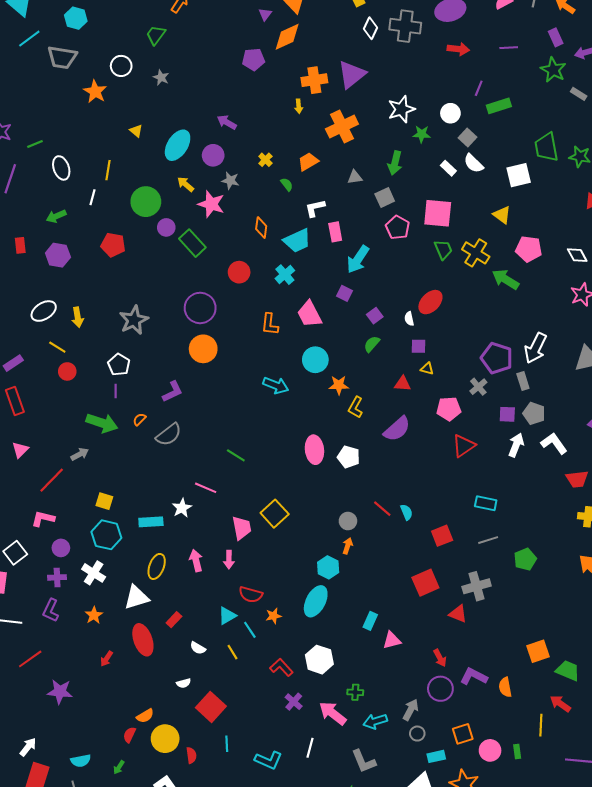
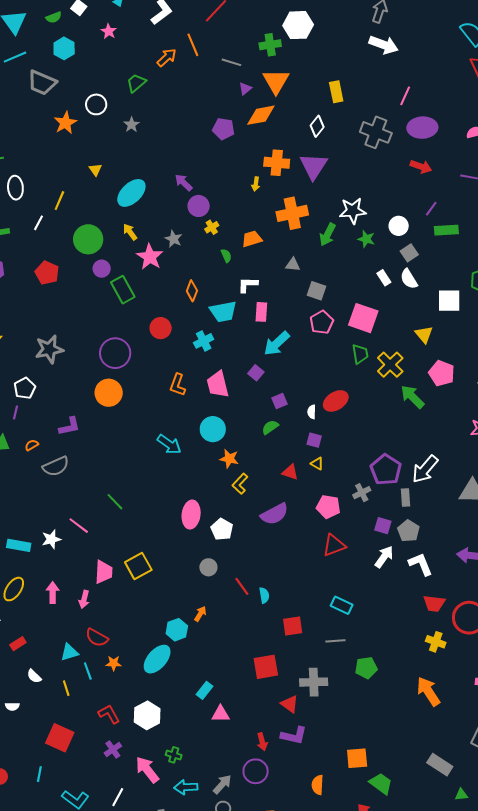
white diamond: (370, 28) -> (317, 126), moved
purple triangle: (352, 74) -> (314, 166), turned -32
purple circle: (213, 155) -> (199, 206), moved
green arrow: (395, 163) -> (328, 235), moved
gray square: (385, 197) -> (316, 291), turned 30
gray circle: (348, 521) -> (208, 567), moved
purple L-shape: (474, 676) -> (294, 736), moved, turned 152
red square: (211, 707) -> (60, 738), moved, turned -32

